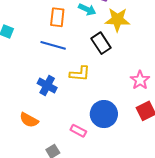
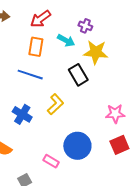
yellow L-shape: (80, 74) -> (55, 104), turned -50
pink star: (140, 80) -> (115, 114), turned 30

